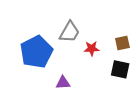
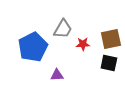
brown square: (122, 43) -> (111, 39), size x1.5

